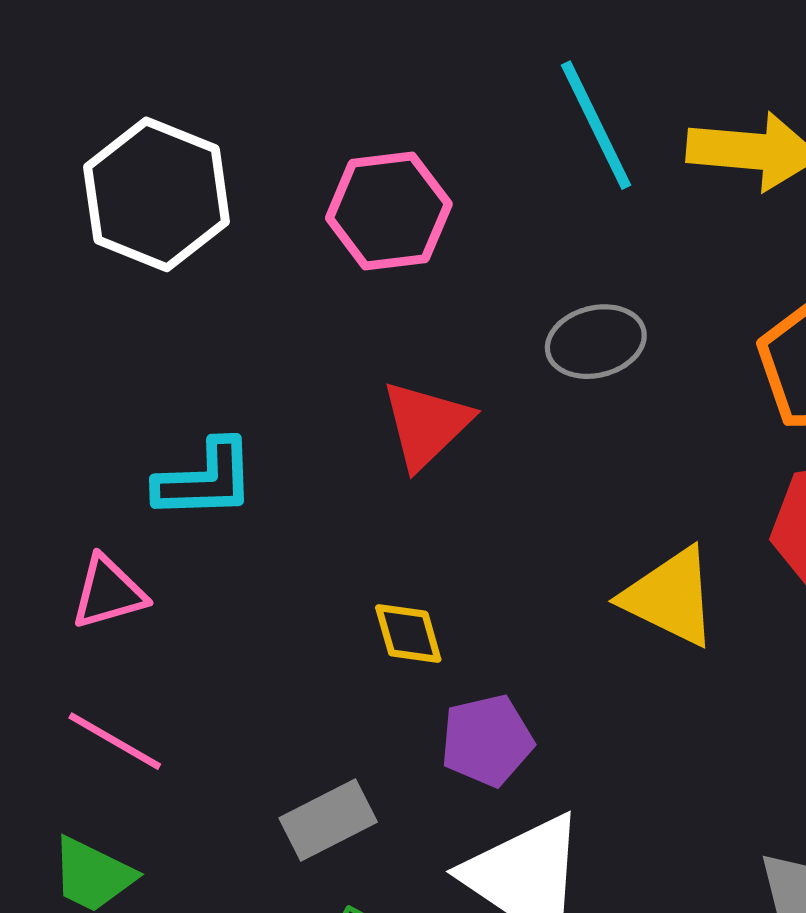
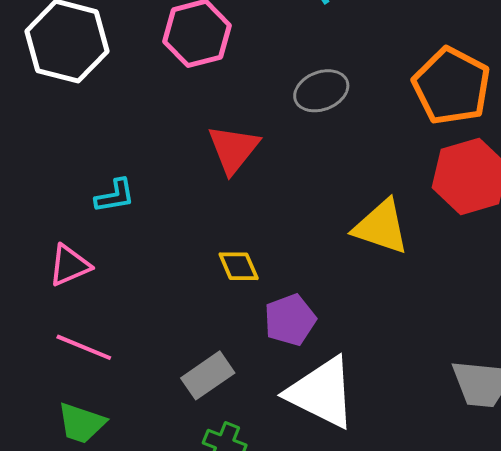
cyan L-shape: (205, 480) -> (115, 196), size x0.7

